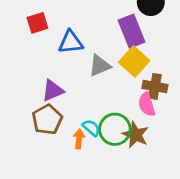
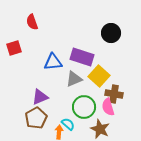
red square: (37, 23) -> (14, 48), moved
purple rectangle: (131, 31) -> (82, 57), moved, turned -50
green circle: (115, 129) -> (84, 107), moved

